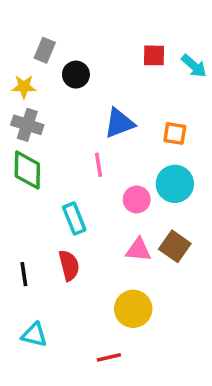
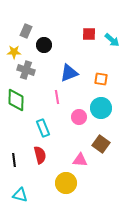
gray cross: (27, 125) -> (26, 70), moved
pink triangle: (138, 250) -> (80, 160), moved
yellow circle: (133, 309) -> (66, 183), moved

